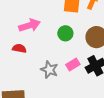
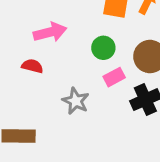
pink rectangle: (73, 65) -> (114, 77), moved

